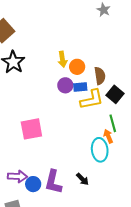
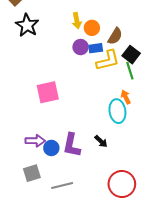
brown semicircle: (100, 76) -> (115, 36), turned 42
green line: (113, 123) -> (130, 71), moved

